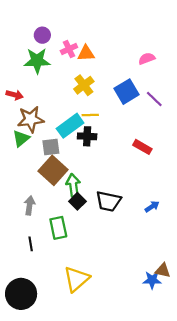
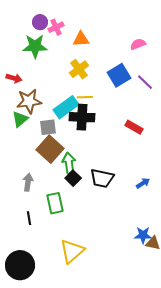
pink cross: (69, 49) -> (56, 27), moved
black cross: (87, 136) -> (82, 117), size x1.4
blue star: (152, 280) -> (143, 235), moved

